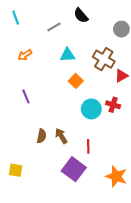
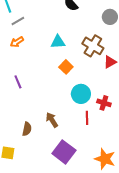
gray line: (54, 27) -> (18, 21), moved
red cross: (113, 105) -> (104, 103), moved
brown semicircle: (42, 136) -> (27, 129), moved
red line: (88, 146) -> (87, 118), moved

